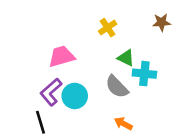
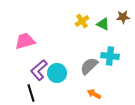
pink trapezoid: (62, 57) -> (25, 41), moved
green triangle: (126, 58) -> (103, 24), moved
gray semicircle: (117, 87) -> (89, 66), turned 90

